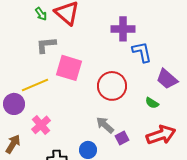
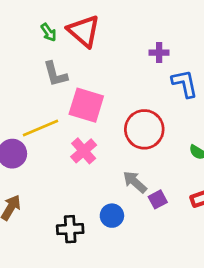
purple cross: (123, 29) -> (159, 53), size x0.6
gray L-shape: (46, 45) -> (55, 74), turned -100
pink cross: (41, 125) -> (84, 151), moved

